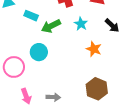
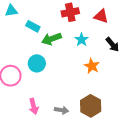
pink arrow: (26, 96) -> (34, 106), moved
gray arrow: (53, 97) -> (62, 110), moved

